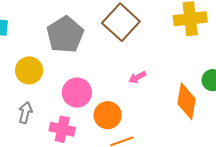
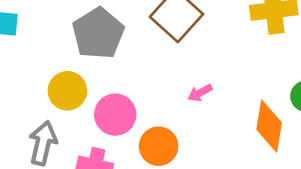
yellow circle: (29, 70) -> (67, 91), moved
gray arrow: (25, 112) -> (43, 143), size x1.4

